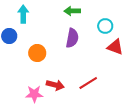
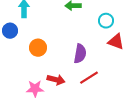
purple semicircle: (72, 38) -> (80, 54), moved

